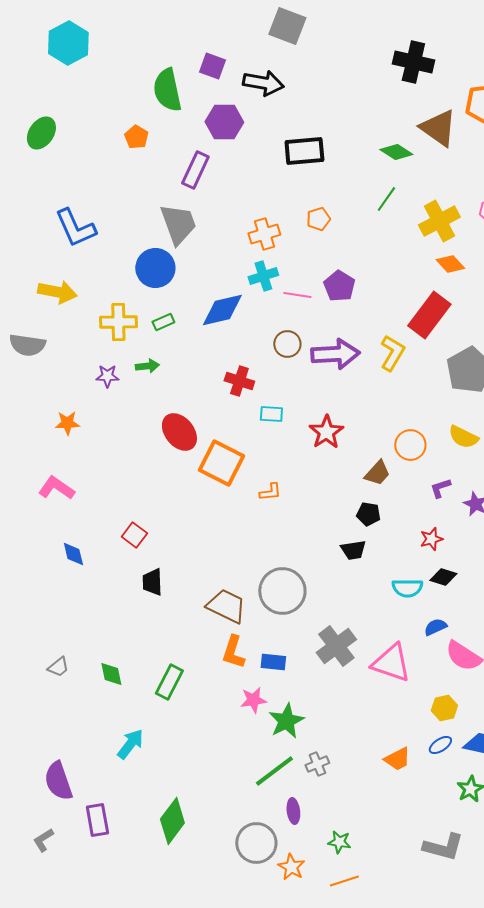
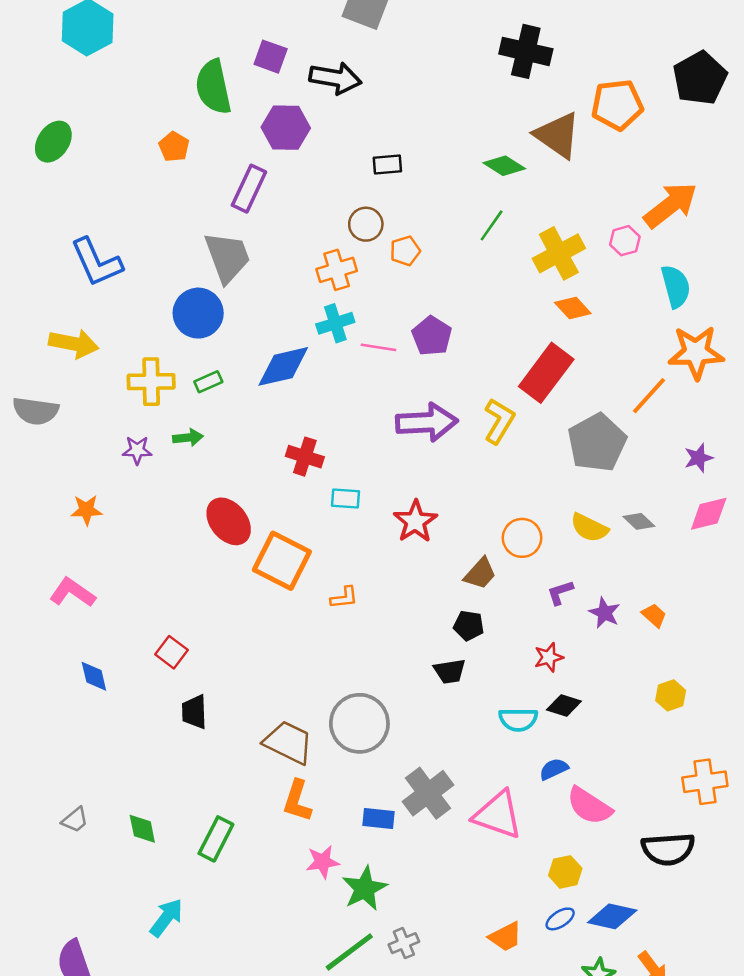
black rectangle: (304, 151) -> (387, 164), size x0.6
brown circle: (287, 344) -> (366, 224), moved
blue rectangle: (273, 662) -> (378, 819), moved

